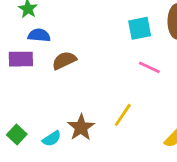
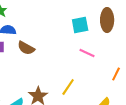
brown semicircle: (64, 60) -> (26, 48), turned -126

